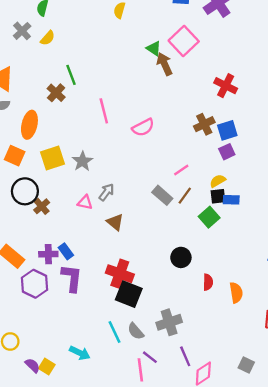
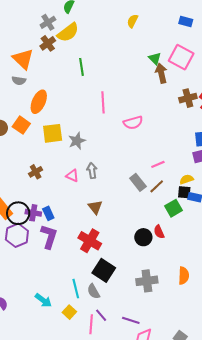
yellow semicircle: (48, 38) -> (68, 32), size x1.6
pink square: (184, 41) -> (181, 57), turned -30
brown cross: (56, 93) -> (48, 43), moved
brown cross: (204, 124) -> (188, 98), moved
black circle: (25, 191) -> (18, 213), moved
gray arrow: (106, 192) -> (92, 171), turned -56
brown triangle: (115, 222) -> (95, 207), moved
red semicircle: (208, 282) -> (159, 232), moved, turned 144
black square: (129, 294) -> (104, 270), moved
gray cross: (169, 322) -> (147, 281), moved
purple line: (185, 356) -> (131, 320), turned -60
yellow square: (47, 367) -> (69, 312), moved

